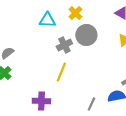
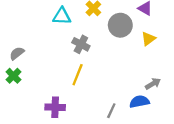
gray circle: (86, 35) -> (120, 25), moved
gray cross: (64, 45) -> (81, 44), turned -35

